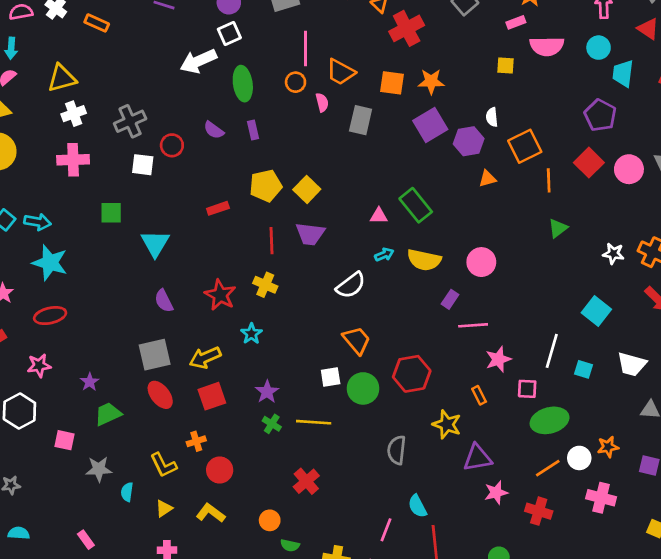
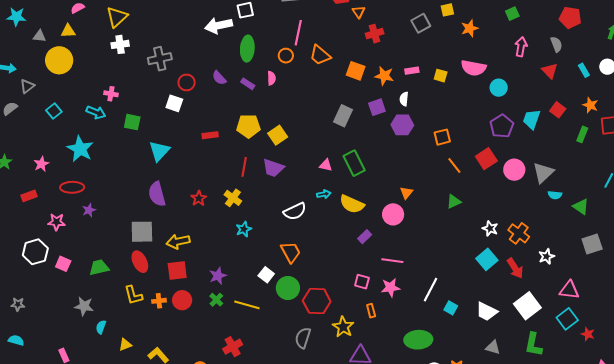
pink rectangle: (516, 22) -> (412, 71), moved
red cross: (407, 28) -> (375, 34), size x0.7
cyan circle: (599, 48) -> (499, 88), moved
cyan trapezoid: (623, 73) -> (532, 119), moved
yellow triangle: (62, 78) -> (117, 17), turned -40
pink semicircle: (322, 102) -> (271, 78), moved
white semicircle: (492, 117) -> (404, 99), moved
gray rectangle: (361, 120) -> (343, 116), moved
purple square: (430, 125) -> (377, 107), size x0.7
purple rectangle: (253, 130) -> (248, 84), turned -56
orange square: (525, 146) -> (442, 137), size x0.7
pink cross: (73, 160) -> (111, 94), moved, size x0.6
white square: (143, 165) -> (174, 103), moved
orange triangle: (487, 179) -> (406, 193), moved, turned -48
orange line: (549, 180) -> (454, 165), turned -48
cyan arrow: (38, 222) -> (96, 112), moved
red star: (220, 295) -> (199, 198), size x0.7
purple semicircle: (164, 301) -> (157, 194), size x1.4
cyan square: (596, 311) -> (487, 259), moved
pink line: (473, 325) -> (392, 261), moved
cyan star: (251, 334) -> (244, 229), moved
red hexagon: (412, 374) -> (317, 301), moved
white square: (331, 377) -> (266, 275), turned 35
purple star: (90, 382) -> (89, 210), moved
pink square: (527, 389) -> (362, 282), moved
pink square: (65, 440) -> (63, 264), moved
yellow L-shape: (163, 465) -> (133, 295), moved
red circle: (220, 470) -> (182, 300), moved

